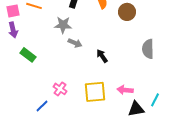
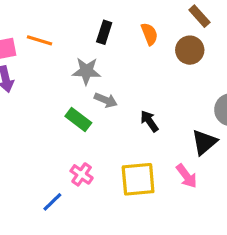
green rectangle: (28, 55) -> (78, 120), moved
pink arrow: (125, 90) -> (187, 176), turned -133
black triangle: (136, 109) -> (204, 142), moved, turned -30

